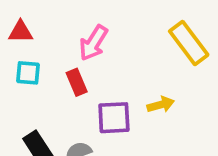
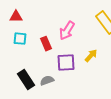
pink arrow: (93, 43) -> (67, 31), moved
yellow arrow: (161, 105) -> (91, 56), turned -32

